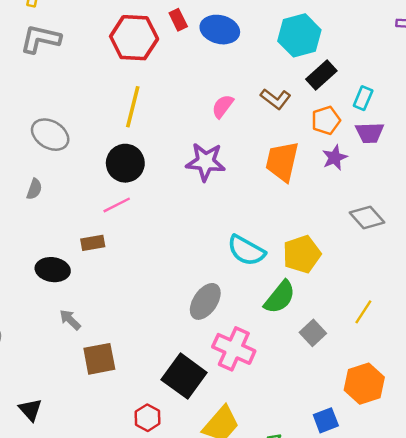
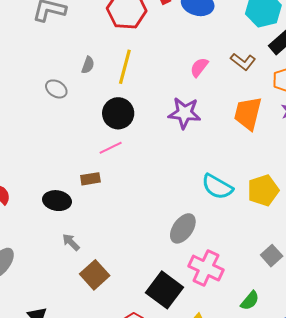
gray ellipse: (50, 135) -> (56, 89), size x0.7
gray semicircle: (34, 189) -> (88, 65), moved
green semicircle: (280, 297) -> (250, 301), moved, size x0.7
brown square: (99, 359) -> (95, 275), turned -32

